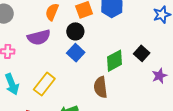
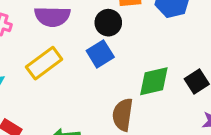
yellow rectangle: (44, 84) -> (44, 63), moved

